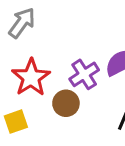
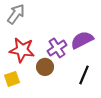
red star: (31, 77) -> (22, 50), turned -30

